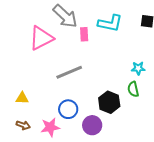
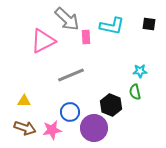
brown arrow: (23, 125) -> (25, 128), size x1.5
purple circle: (92, 125) -> (94, 128), size x1.4

